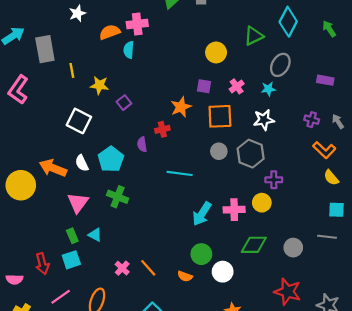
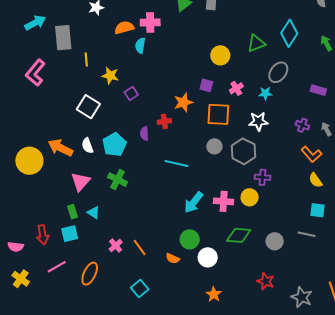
red star: (288, 292) -> (266, 281), size x0.7

